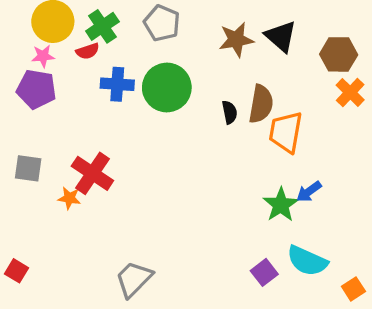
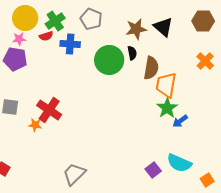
brown hexagon: (339, 54) -> (203, 21), moved
blue cross: (117, 84) -> (70, 44), moved
green circle: (167, 87) -> (109, 60), moved
black semicircle: (230, 112) -> (132, 53), moved
green star: (281, 205) -> (167, 108), moved

